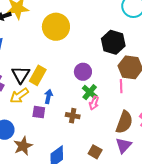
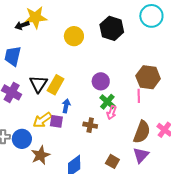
yellow circle: (56, 27) -> (74, 36), size x0.7
black hexagon: (113, 42) -> (112, 28), moved
yellow arrow: (19, 96) -> (42, 120), moved

